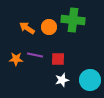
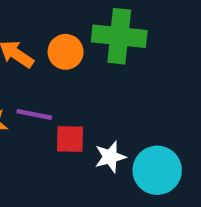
red square: (58, 59) -> (70, 139), moved
white star: (62, 80) -> (110, 157), moved

